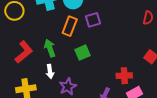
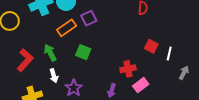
orange rectangle: (70, 26) -> (67, 28), turned 42
green square: (83, 53) -> (83, 52), turned -35

